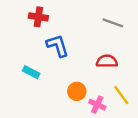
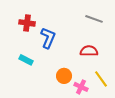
red cross: (38, 17) -> (27, 23), moved
blue L-shape: (58, 46) -> (48, 38), turned 40

